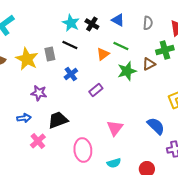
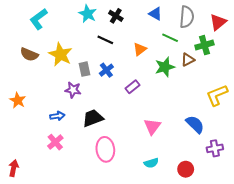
cyan star: (71, 23) -> (88, 14), moved
gray semicircle: (148, 23) -> (187, 17), size x1.5
black cross: (92, 24) -> (116, 16), moved
green line: (121, 46) -> (170, 38), moved
gray rectangle: (50, 54) -> (84, 69), moved
pink cross: (38, 141) -> (55, 142), moved
pink ellipse: (83, 150) -> (105, 149), moved

